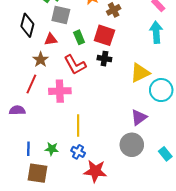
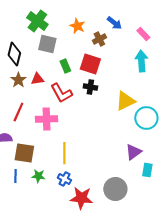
red triangle: (51, 39) -> (37, 79), moved
brown star: (41, 60) -> (18, 80), moved
purple triangle: (139, 117) -> (133, 152), moved
gray circle: (132, 145) -> (115, 189), moved
cyan rectangle: (165, 154) -> (147, 170), moved, turned 48
brown square: (38, 173) -> (24, 153), moved

